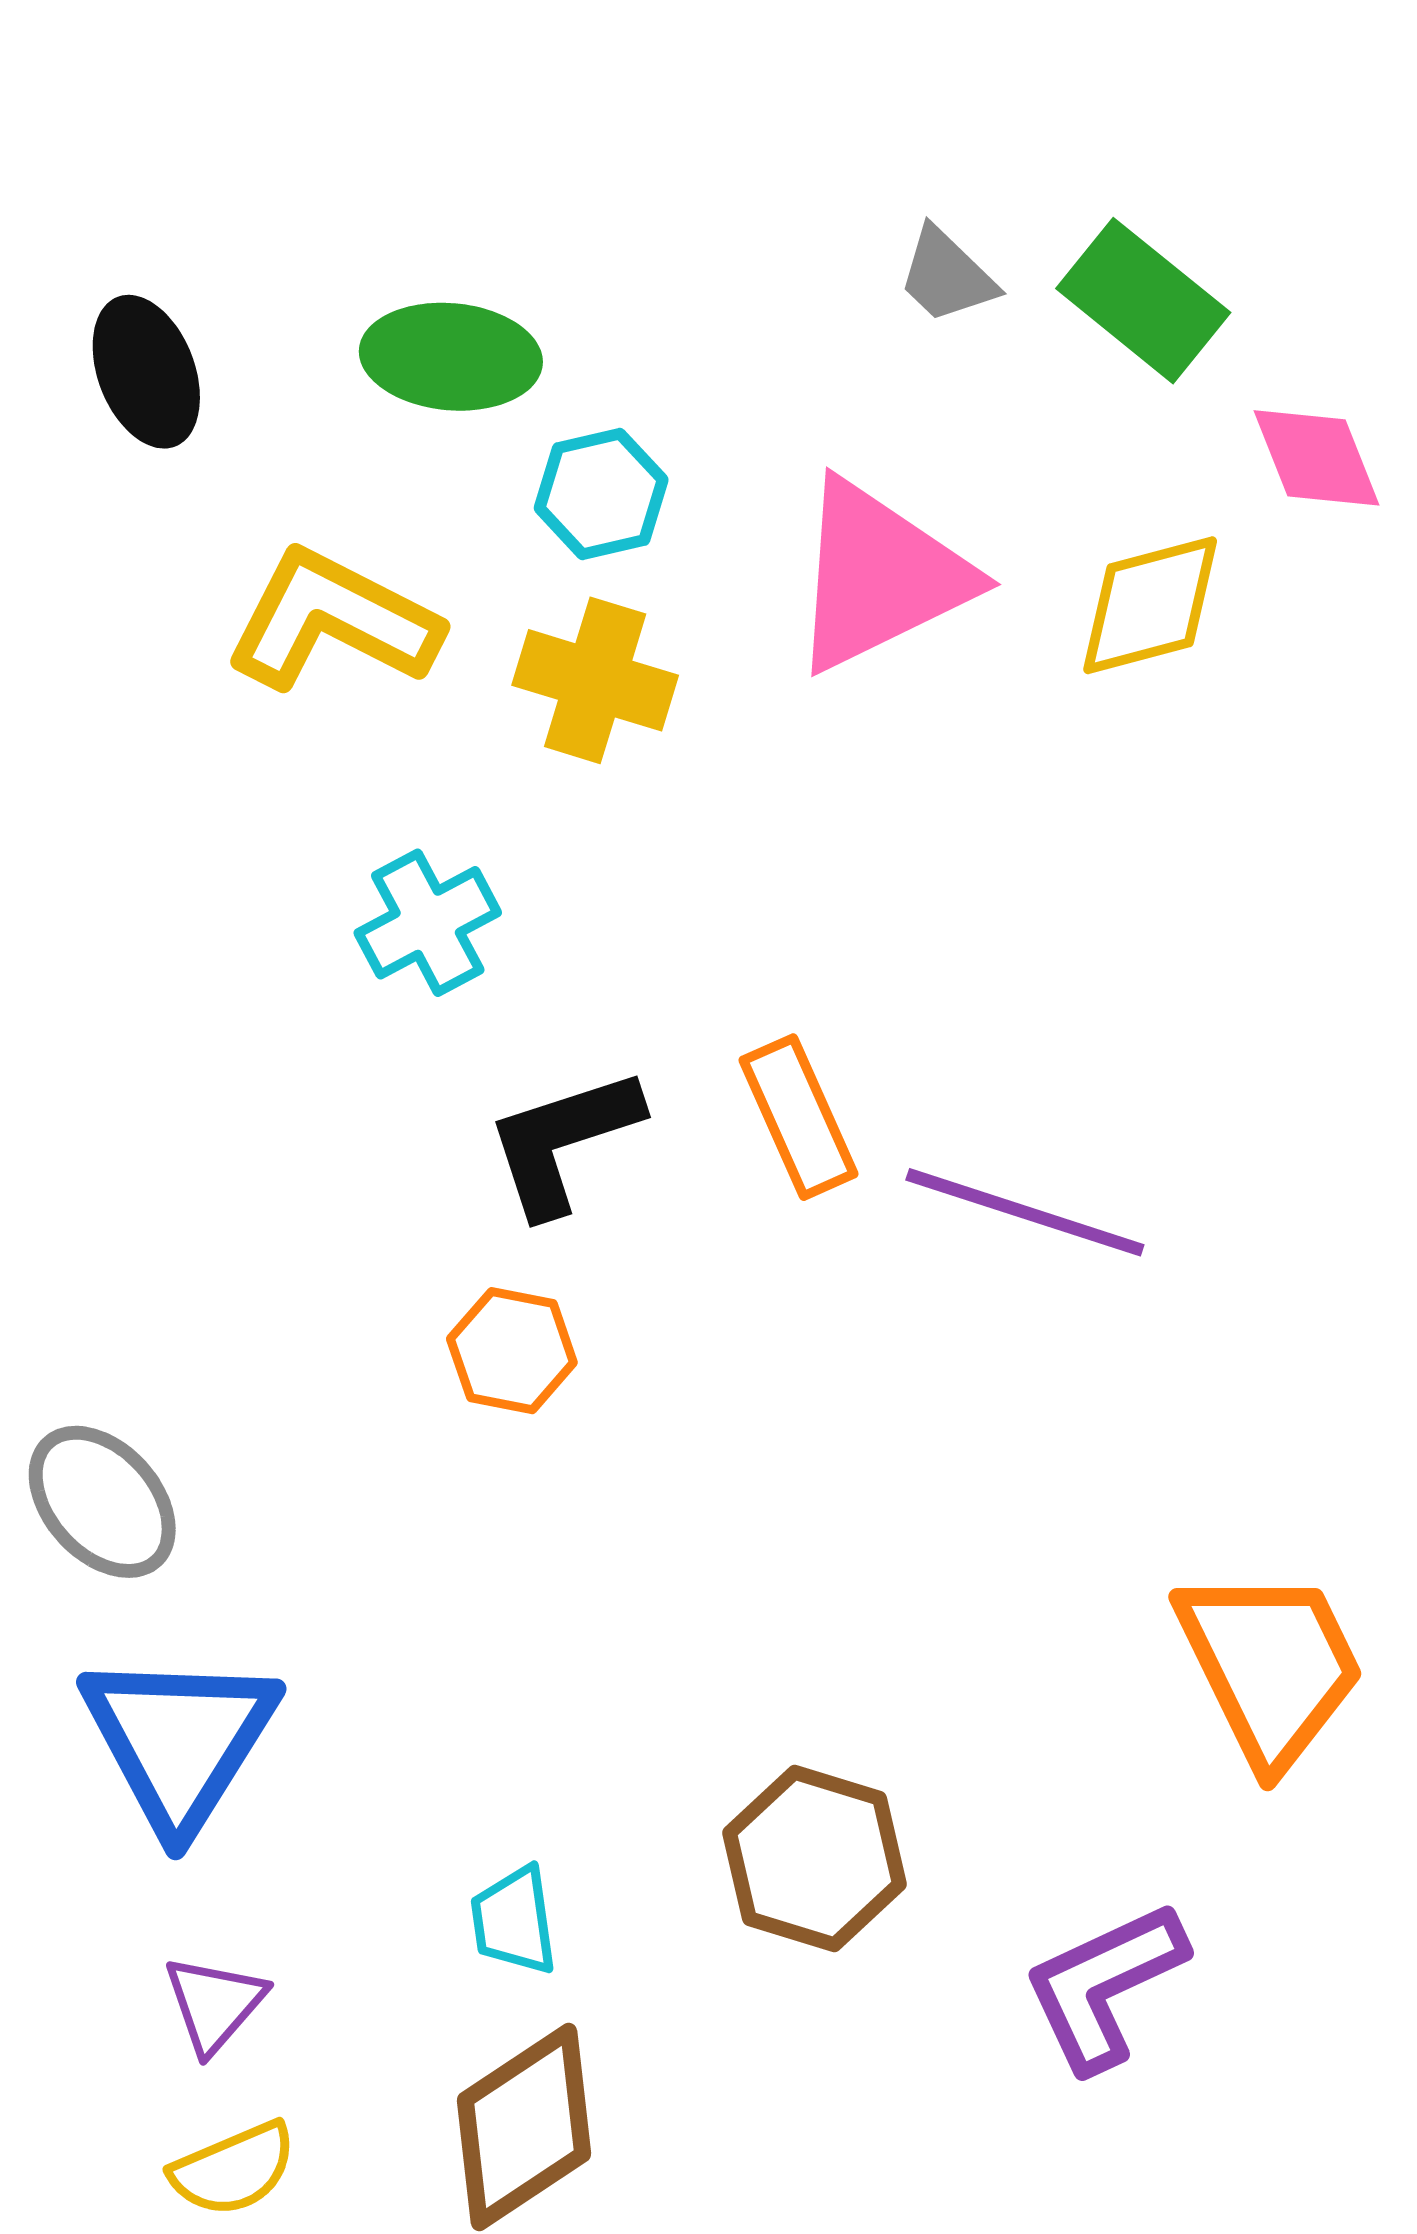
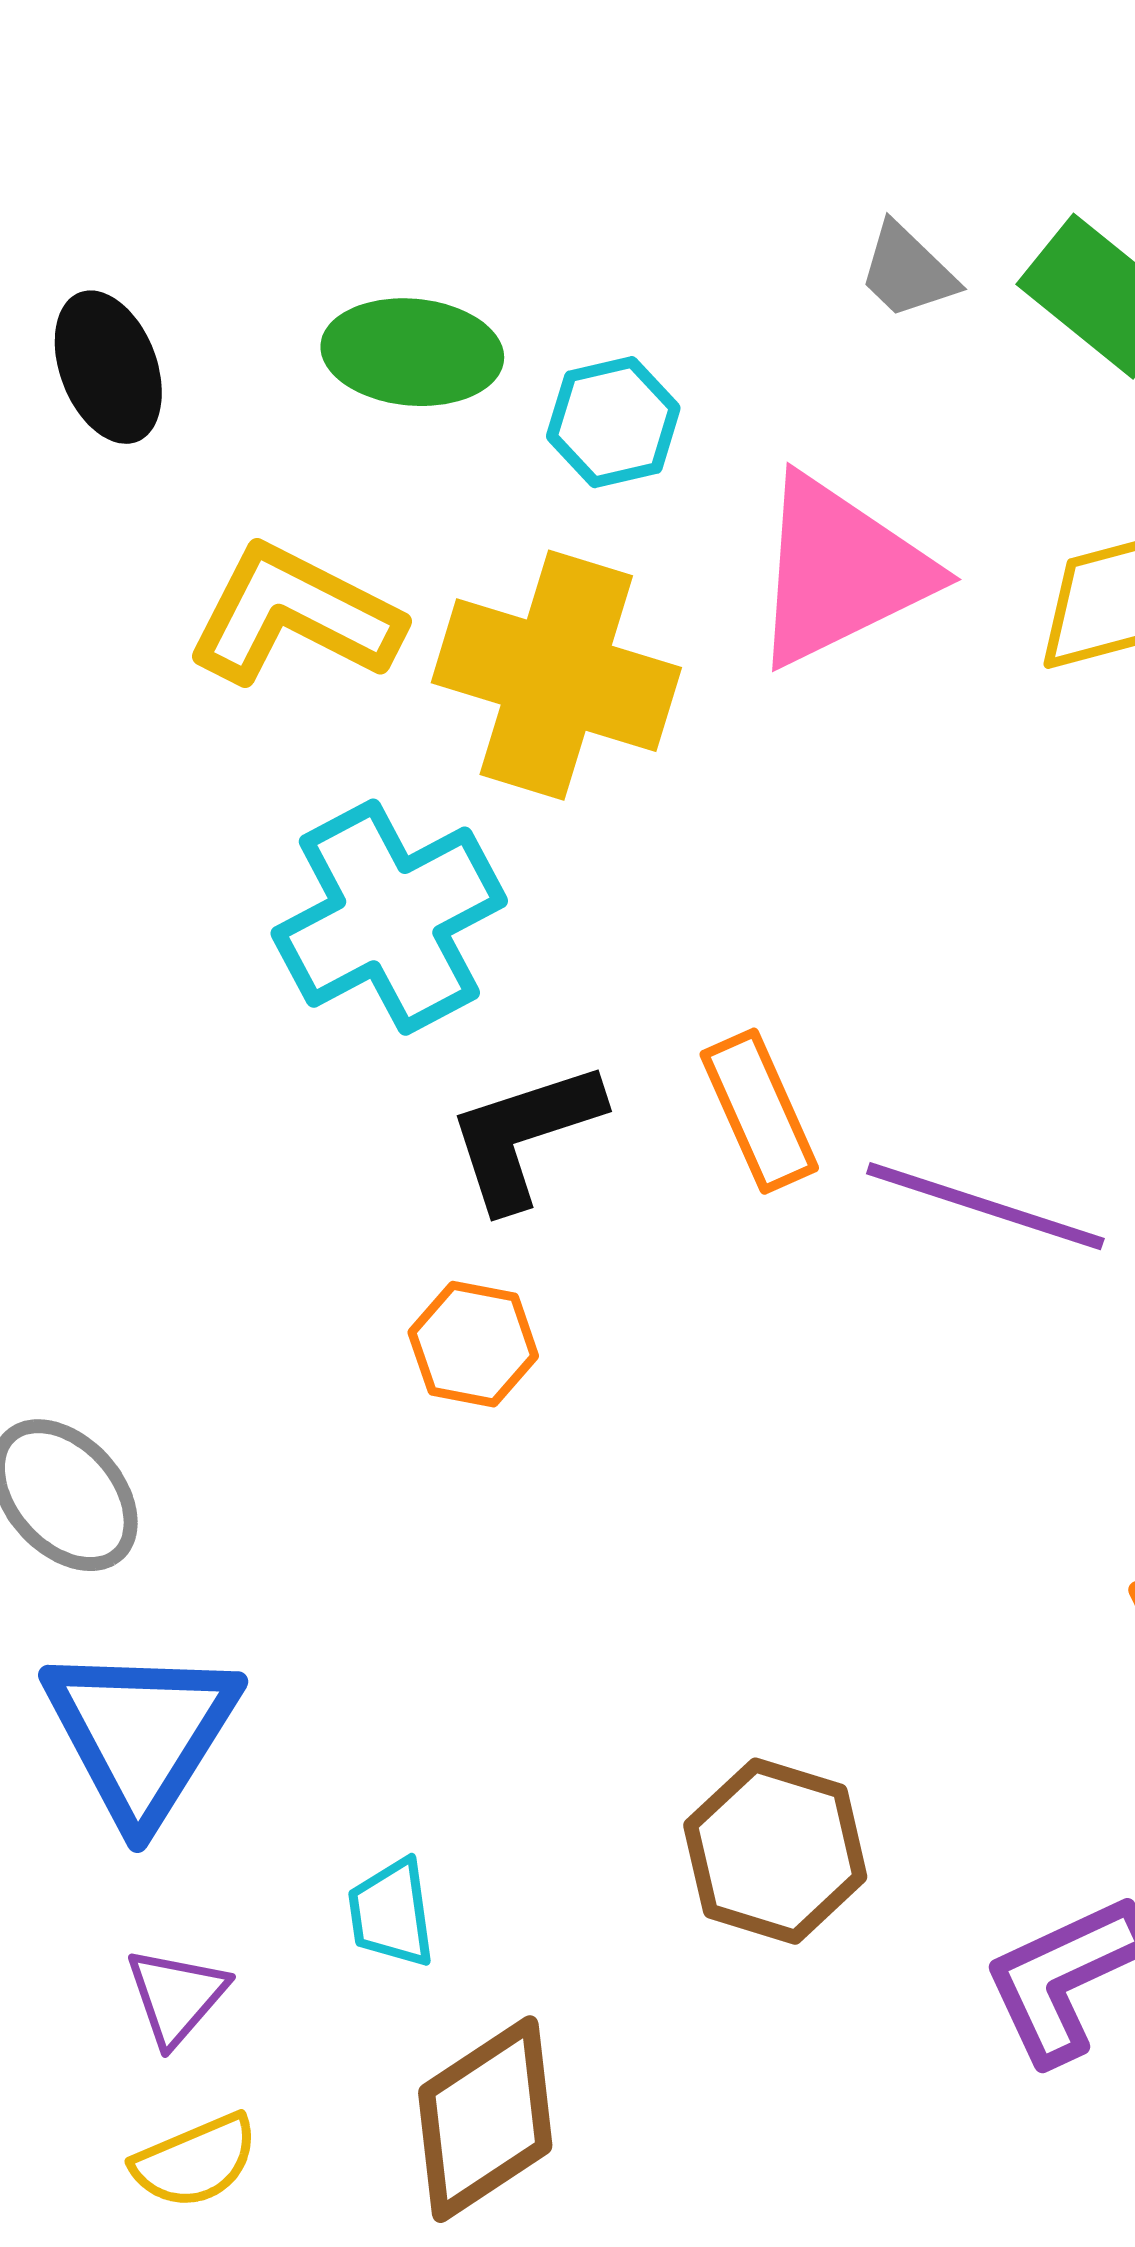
cyan hexagon: (601, 494) -> (613, 422), moved
yellow cross: (595, 680) -> (556, 675), size x1.5
cyan cross: (428, 923) -> (389, 917), size x1.6
cyan trapezoid: (514, 1921) -> (391, 1913), moved

